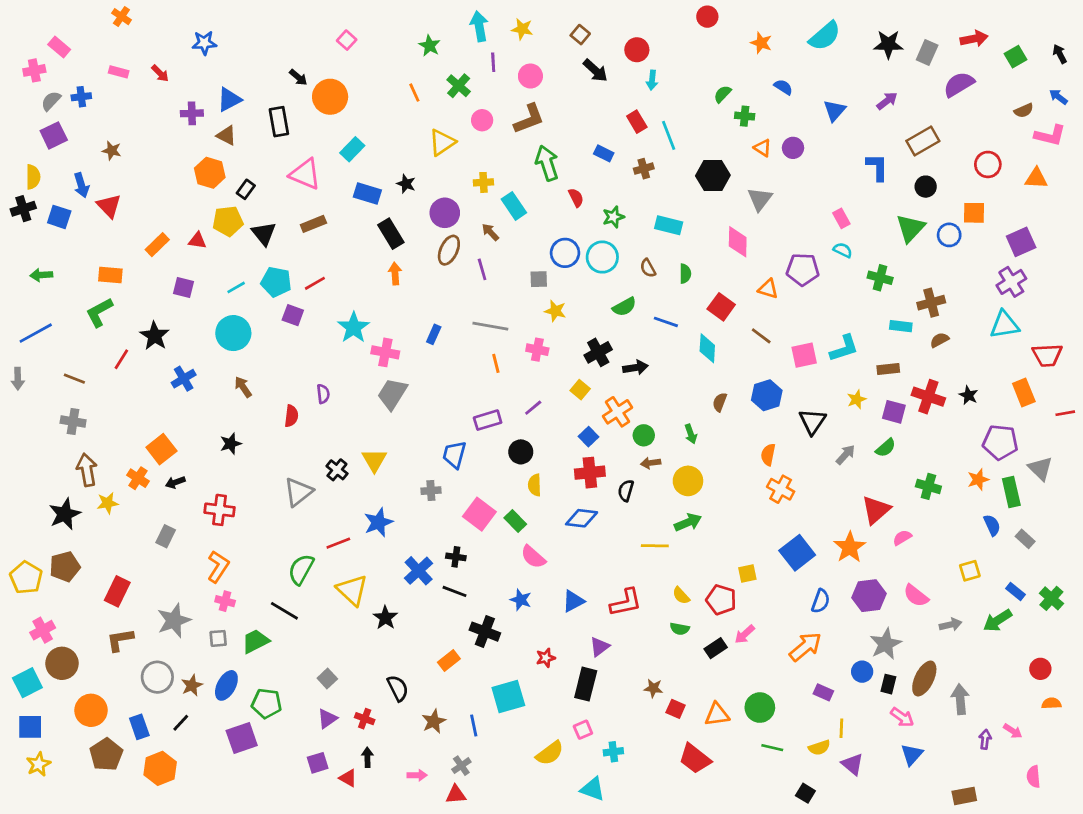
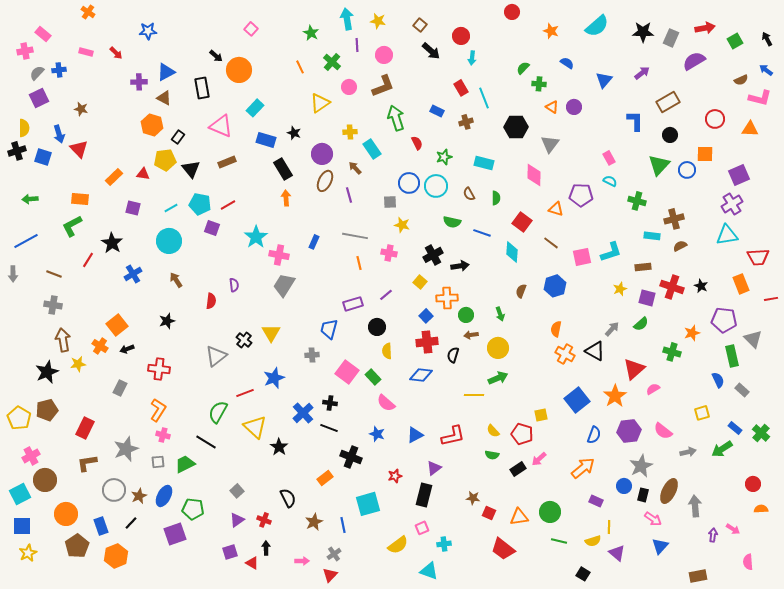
green semicircle: (624, 307) -> (452, 222), turned 42
orange cross: (618, 412) -> (447, 298), turned 30
black triangle: (812, 421) -> (595, 351), moved, turned -35
orange star: (978, 480) -> (692, 333), moved
red triangle: (456, 795) -> (330, 575), turned -42

